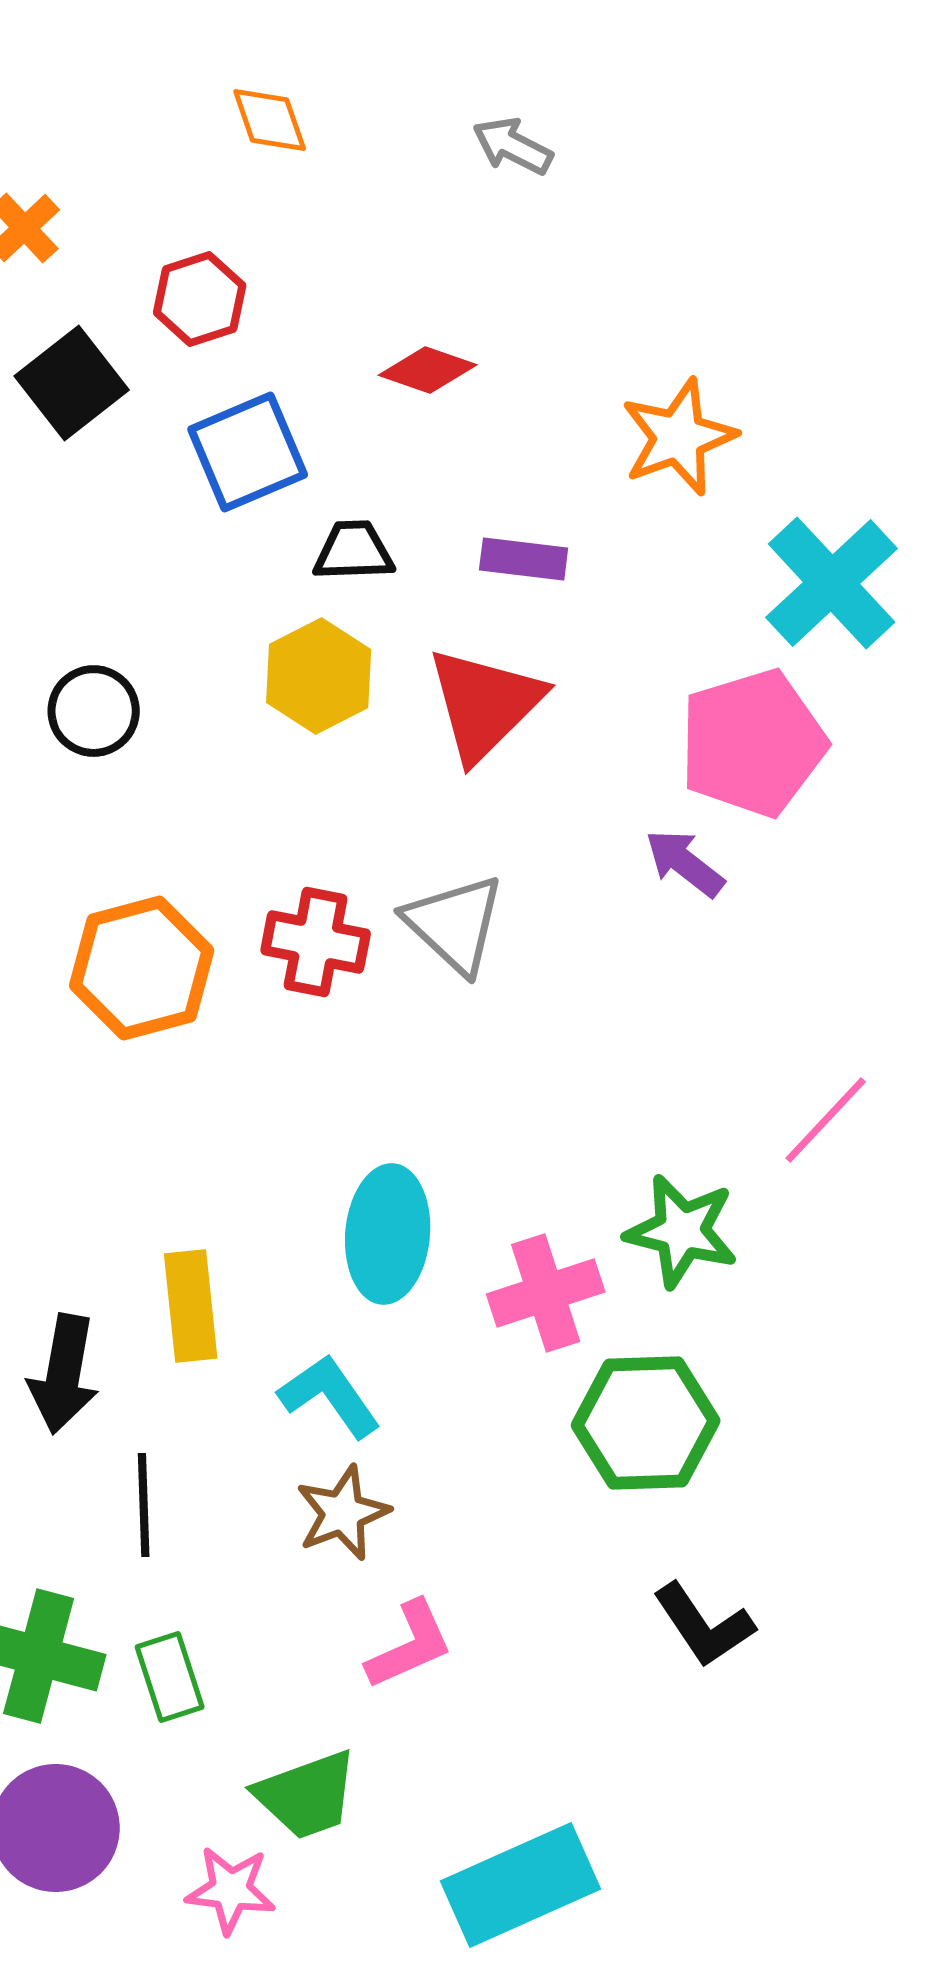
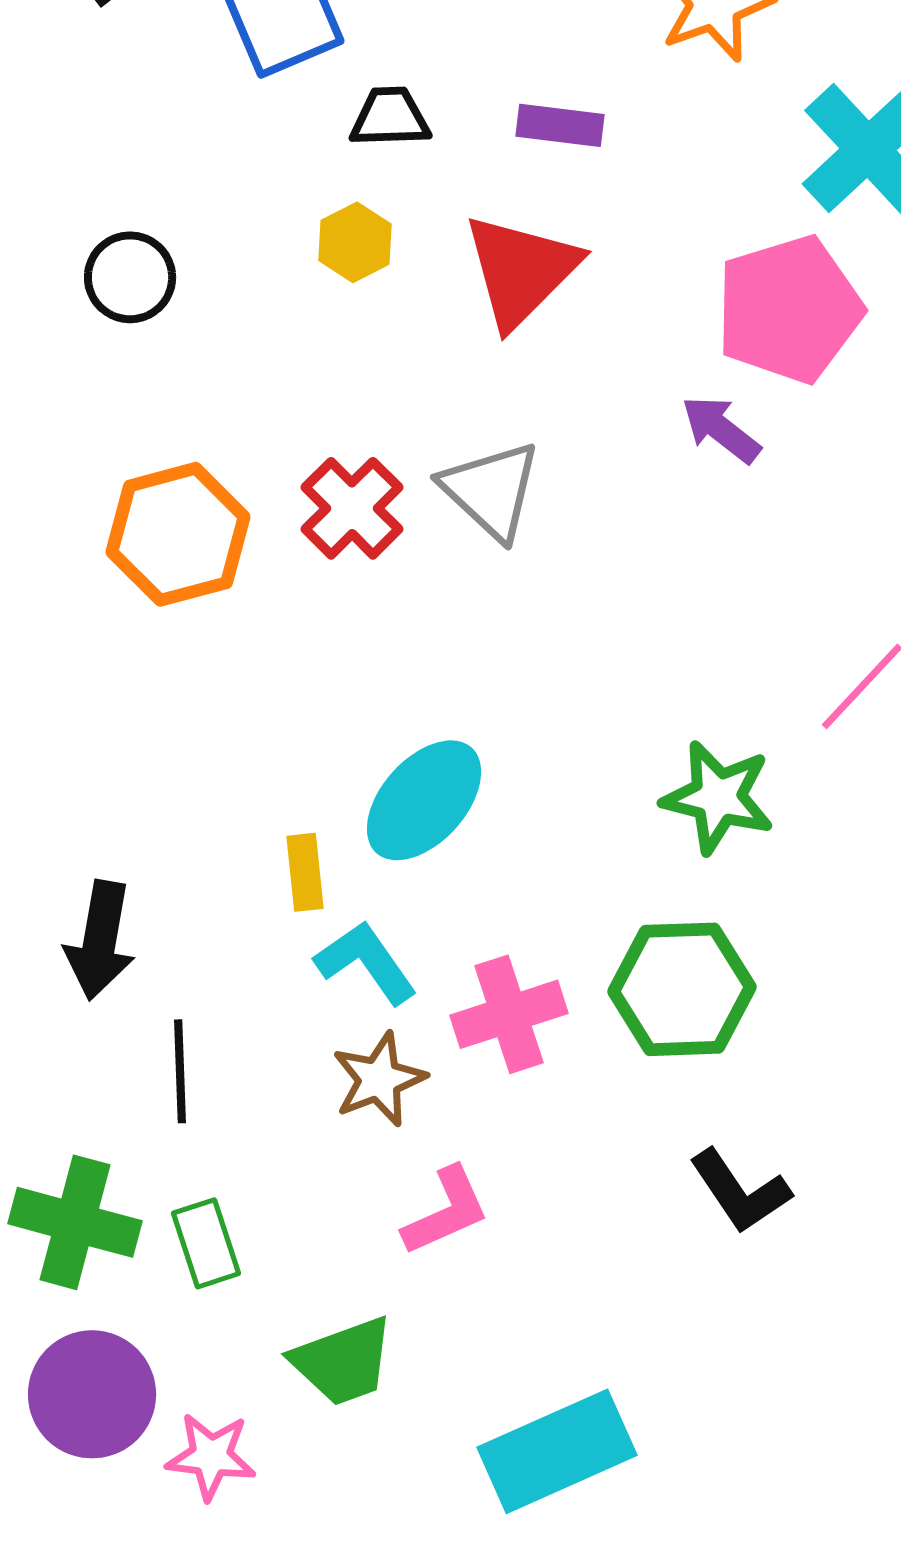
yellow hexagon: (319, 676) -> (355, 242), size x0.7
red cross: (316, 942) -> (352, 508), turned 34
cyan ellipse: (388, 1234) -> (424, 800), turned 37
pink cross: (546, 1293) -> (509, 1014), moved
yellow rectangle: (191, 1306) -> (305, 872), moved, size x0.7
pink star: (231, 1890) -> (211, 1456), moved

